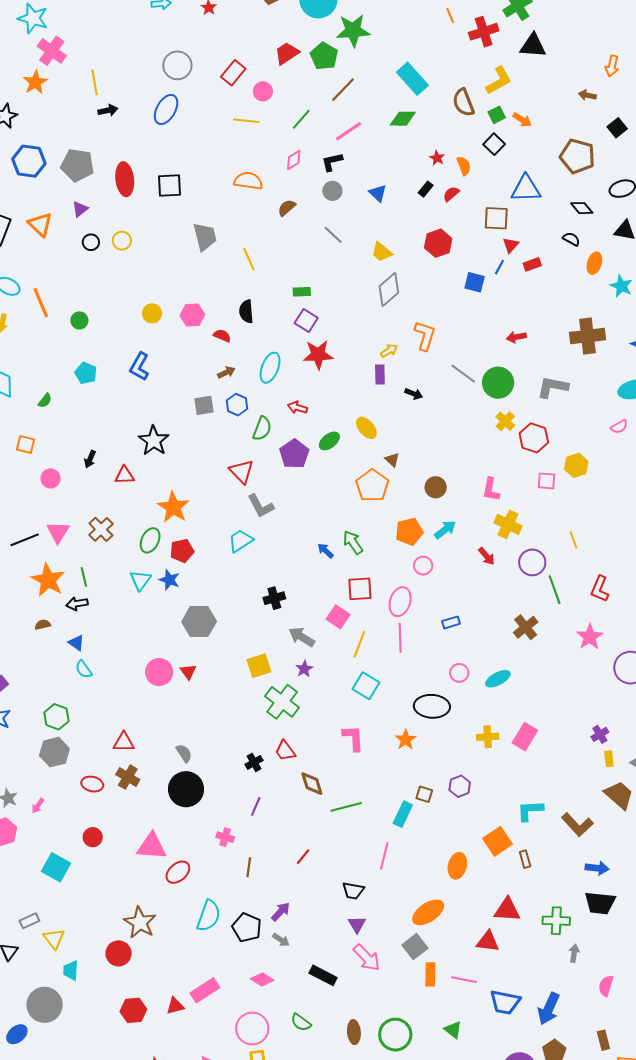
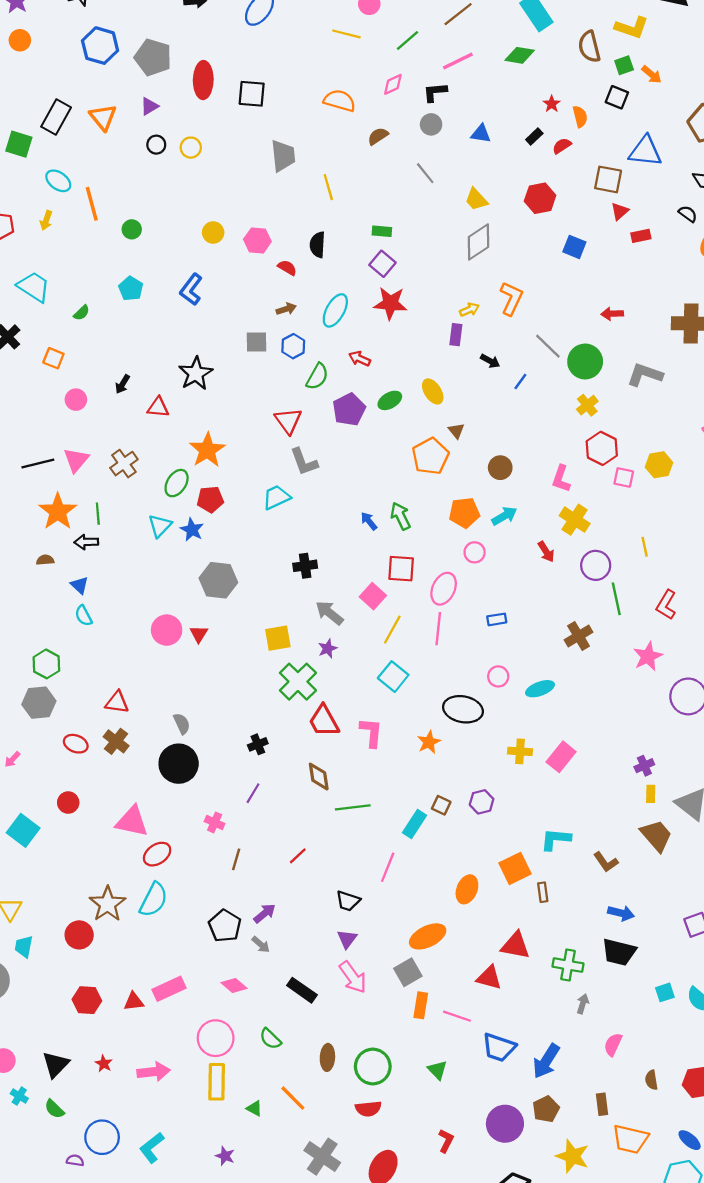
yellow L-shape: (499, 81) -> (632, 28), turned 40
black square: (494, 144) -> (617, 97), turned -30
blue triangle: (378, 193) -> (481, 134), turned -42
blue line: (499, 267) -> (520, 382), moved
red hexagon: (534, 438) -> (602, 448), moved
red trapezoid: (285, 751) -> (324, 721), moved, size x1.4
brown L-shape: (577, 825) -> (606, 862), size x0.7
cyan semicircle: (209, 916) -> (154, 900), moved

